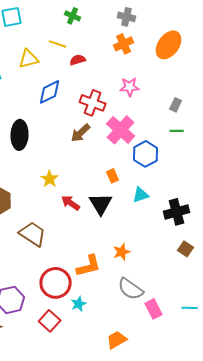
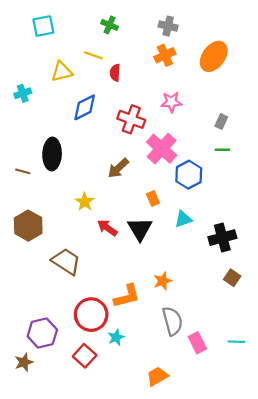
red semicircle: (78, 60) -> (115, 73), turned -70
brown arrow: (81, 133) -> (118, 168), moved
gray semicircle: (131, 289) -> (172, 321), turned -140

